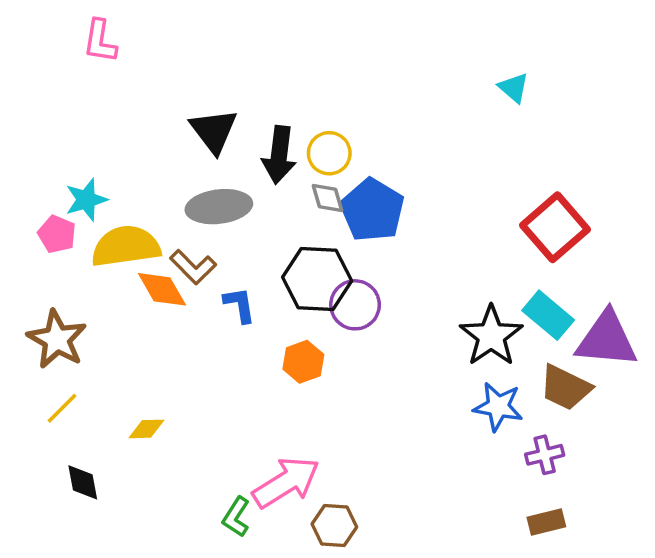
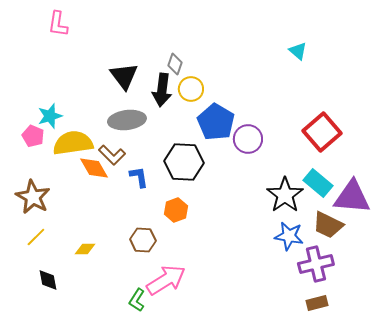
gray diamond: (327, 198) -> (175, 64), moved, turned 35
purple circle: (355, 305) -> (248, 139), moved
purple cross: (545, 455) -> (316, 264), size x1.6
brown hexagon: (334, 525) -> (143, 240), moved

